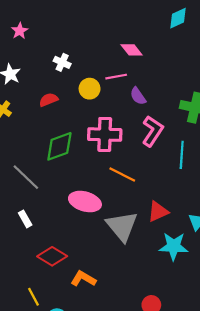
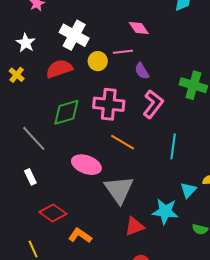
white cross: (62, 62) -> (74, 35), size x1.8
red semicircle: (48, 100) -> (59, 69), size x1.5
cyan line: (182, 155) -> (173, 146), moved
red triangle: (158, 212) -> (134, 226), moved

